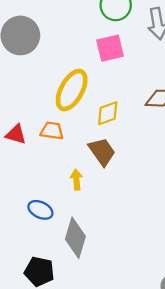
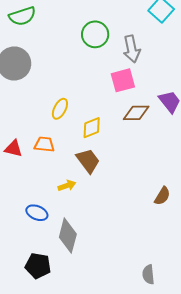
pink square: (110, 48) -> (123, 80), moved
yellow ellipse: (72, 90) -> (60, 109), size x0.6
yellow arrow: (76, 180) -> (67, 186), turned 78

